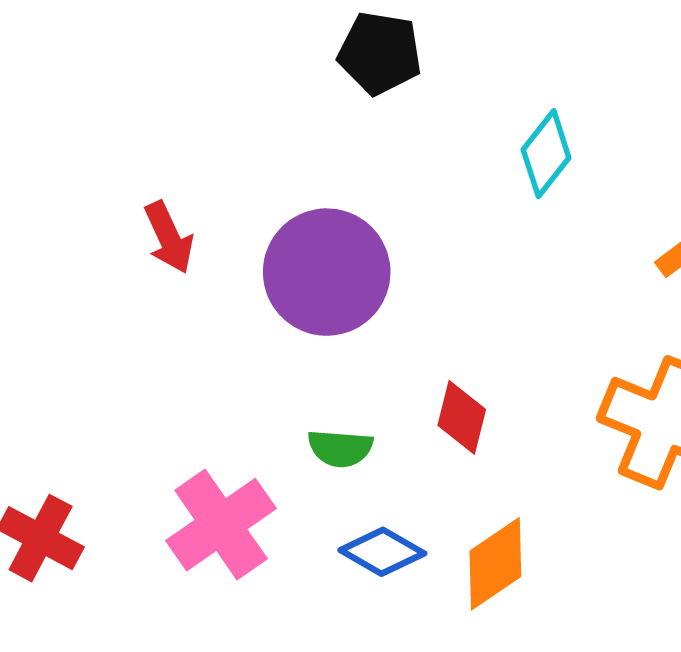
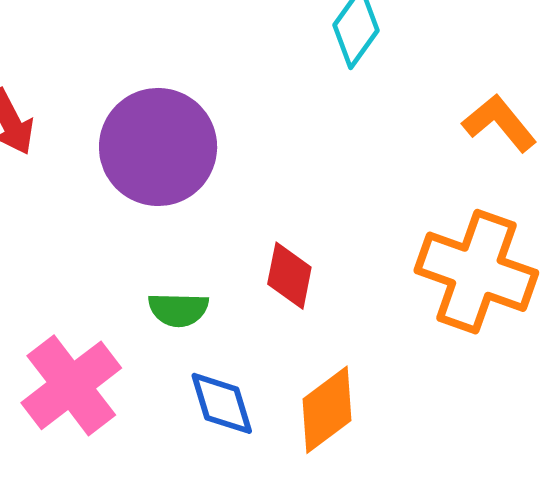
blue diamond: (382, 552) -> (222, 403), turned 46

